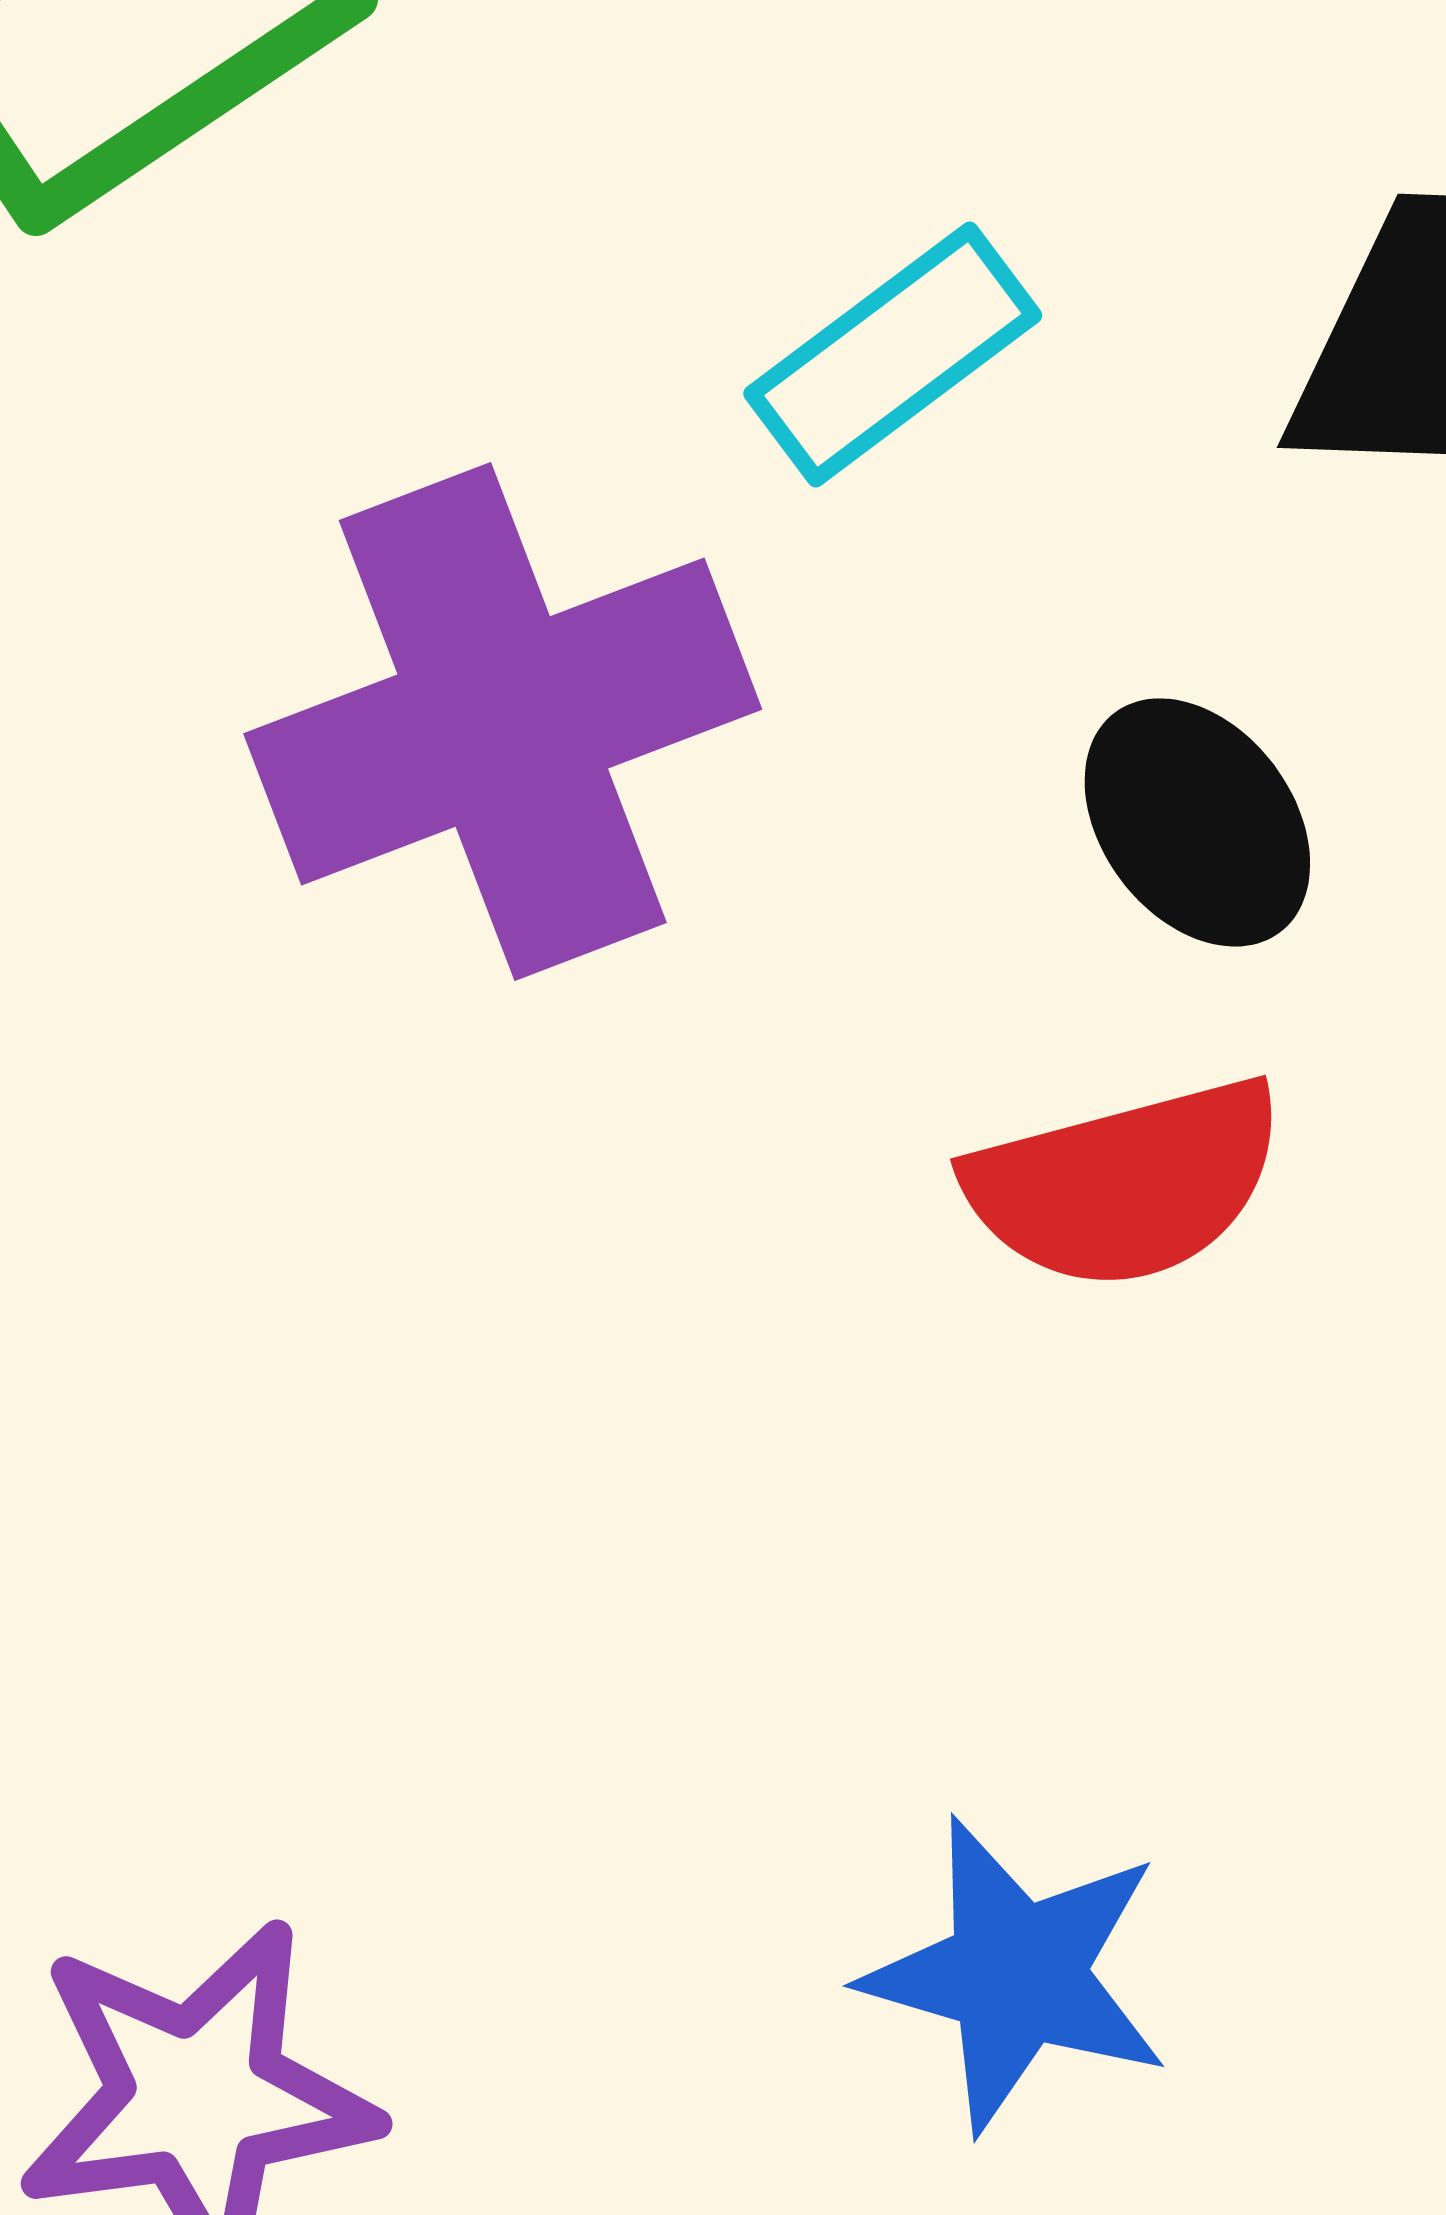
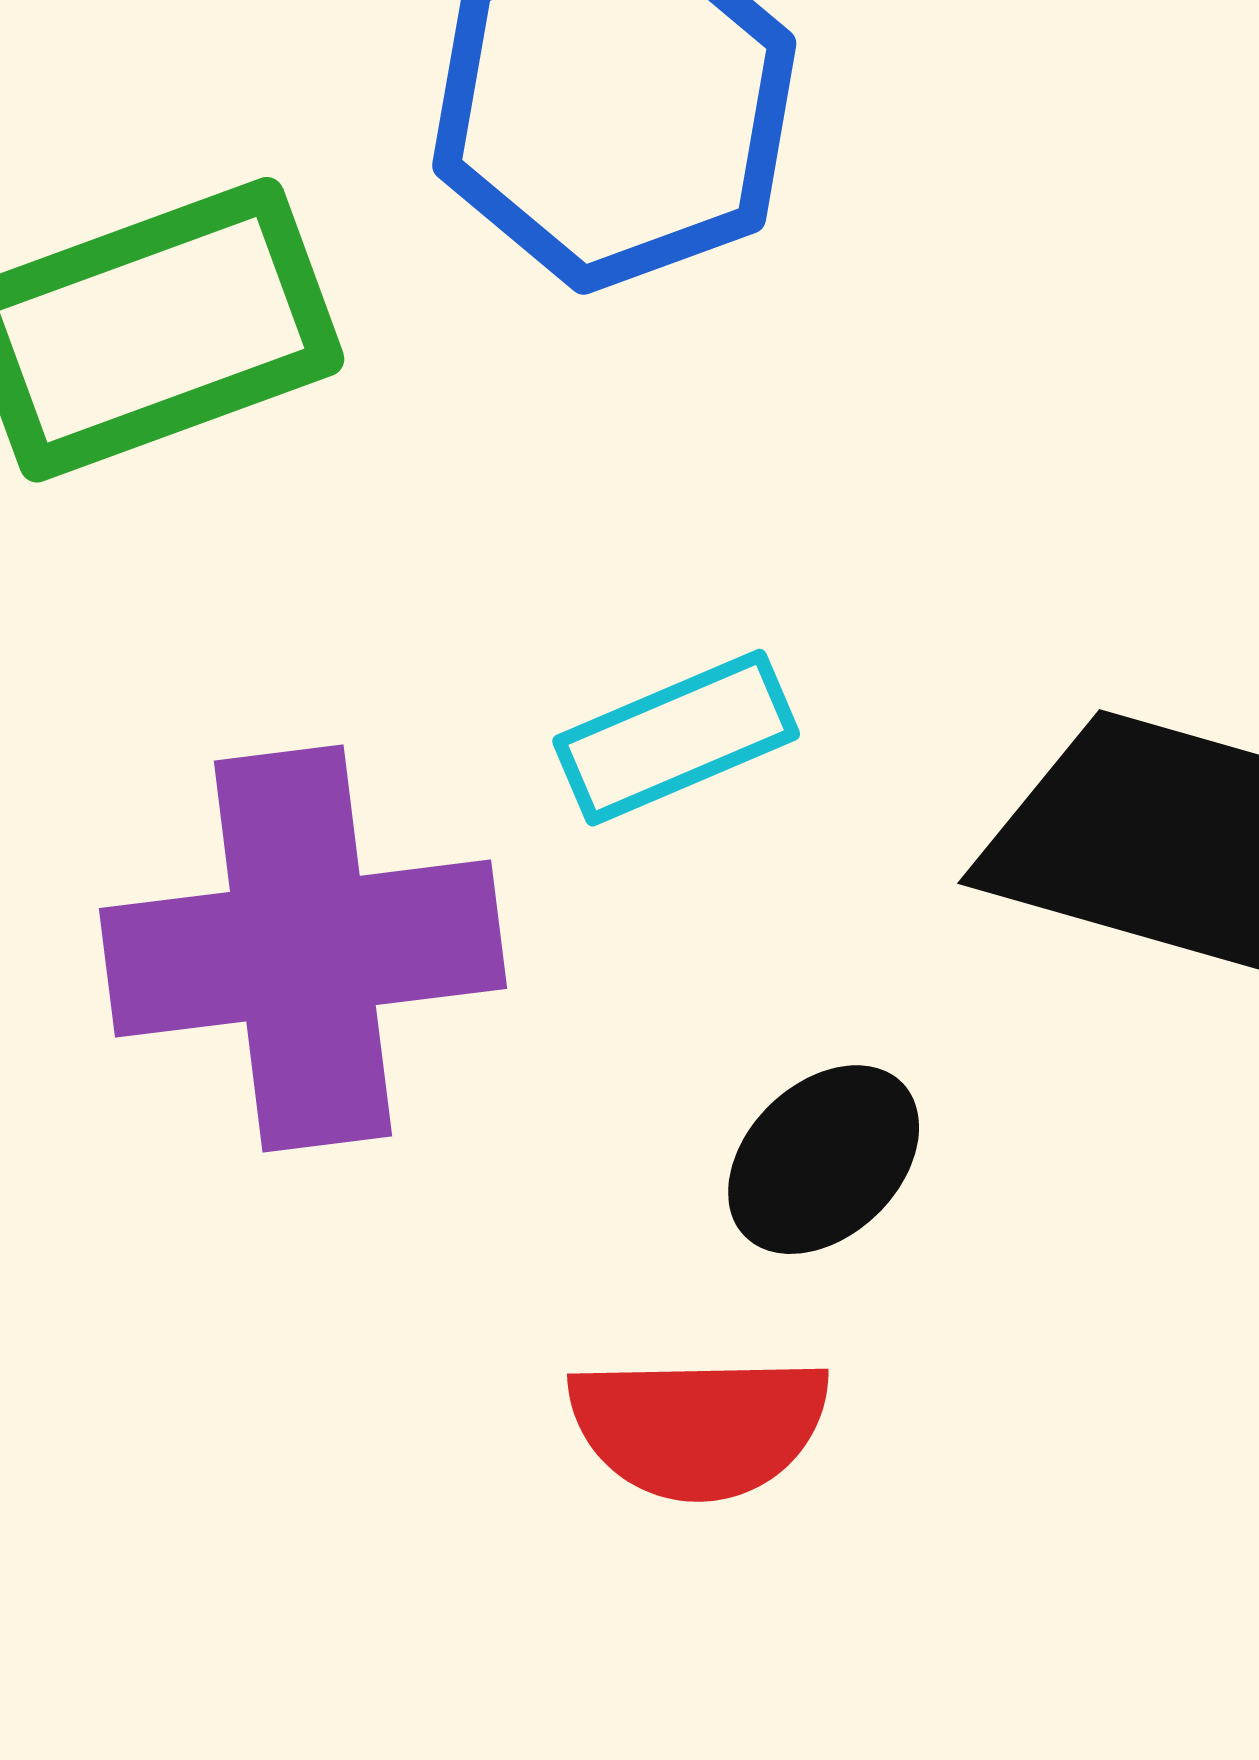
black ellipse: (1197, 822) -> (824, 1160), turned 69

